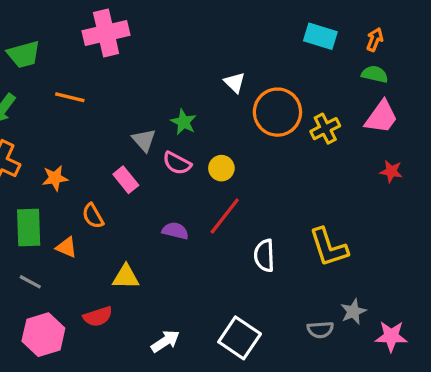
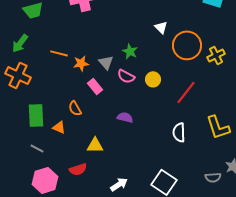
orange line: (70, 97) -> (59, 53), moved
orange star: (55, 178) -> (81, 63), moved
red line: (225, 216) -> (186, 92), moved

